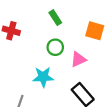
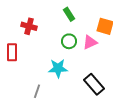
pink triangle: (78, 59) -> (90, 42), moved

